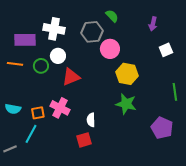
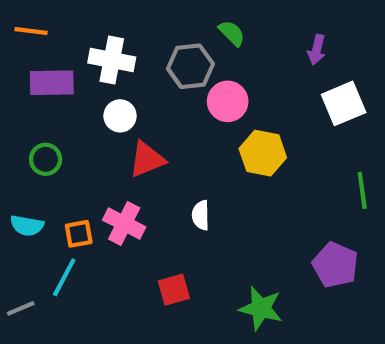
white square: (166, 50) -> (344, 103), size x1.5
orange line: (15, 64) -> (31, 31), moved
green circle: (41, 66) -> (46, 159), moved
green star: (126, 104) -> (261, 308), moved
white semicircle: (91, 120) -> (201, 215), moved

